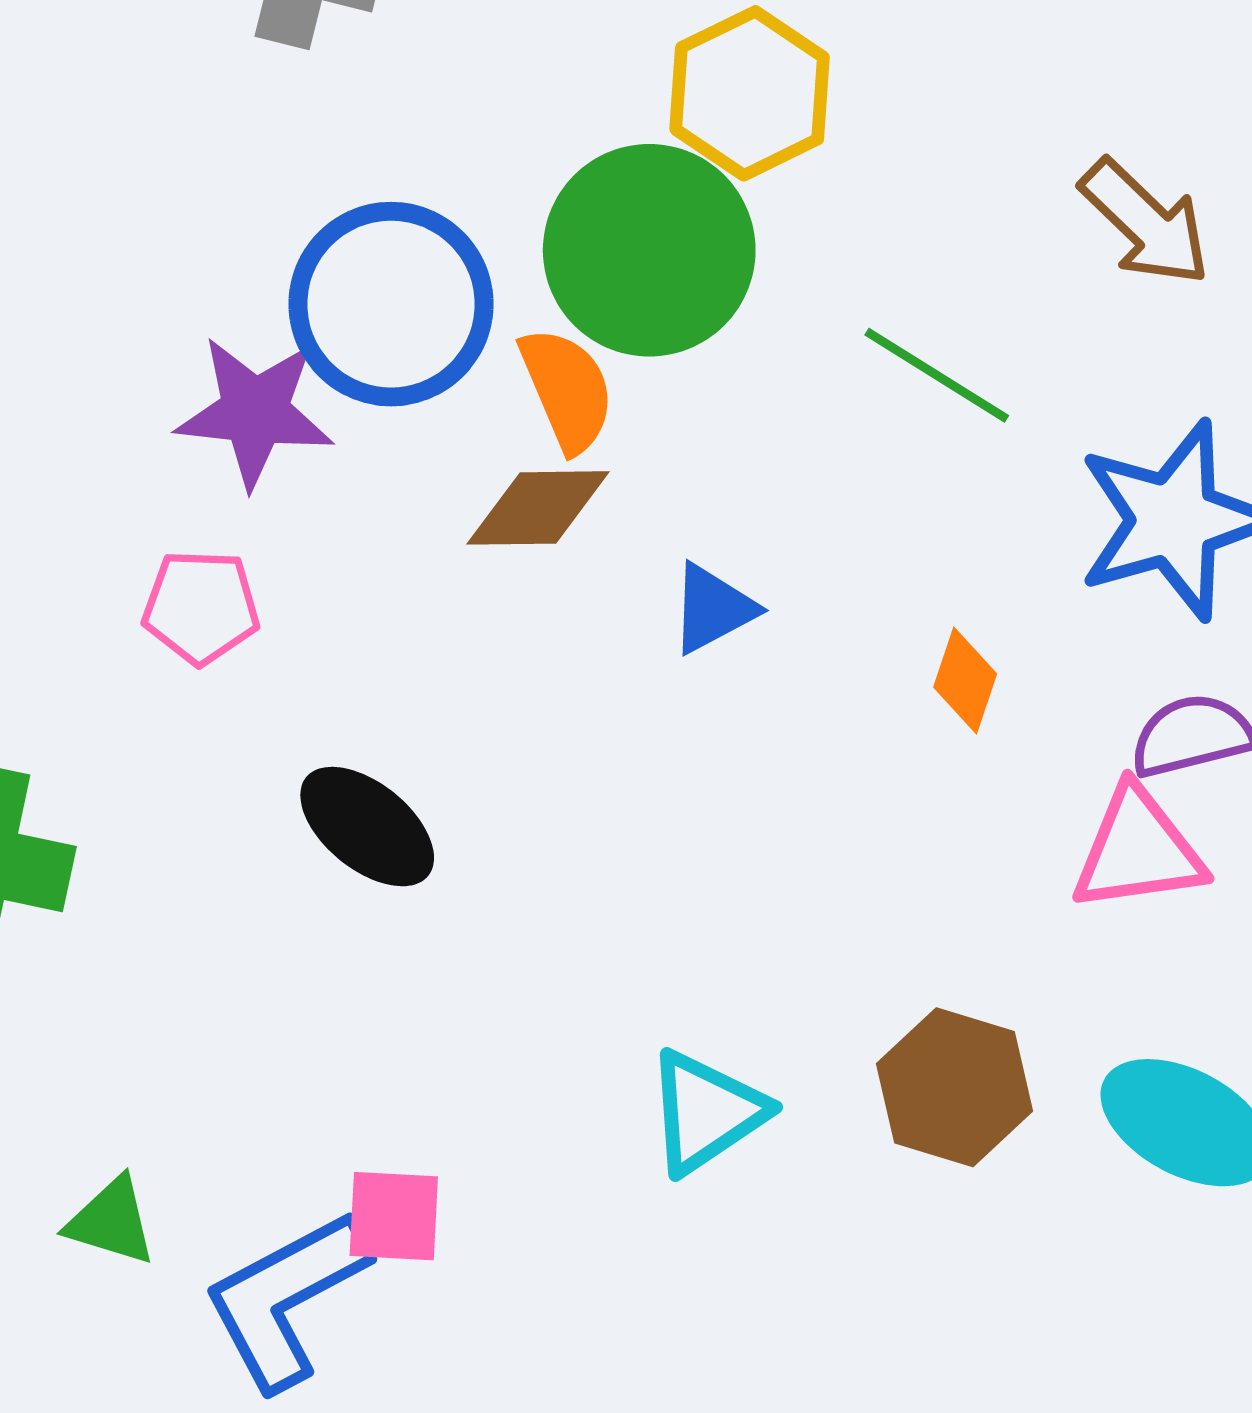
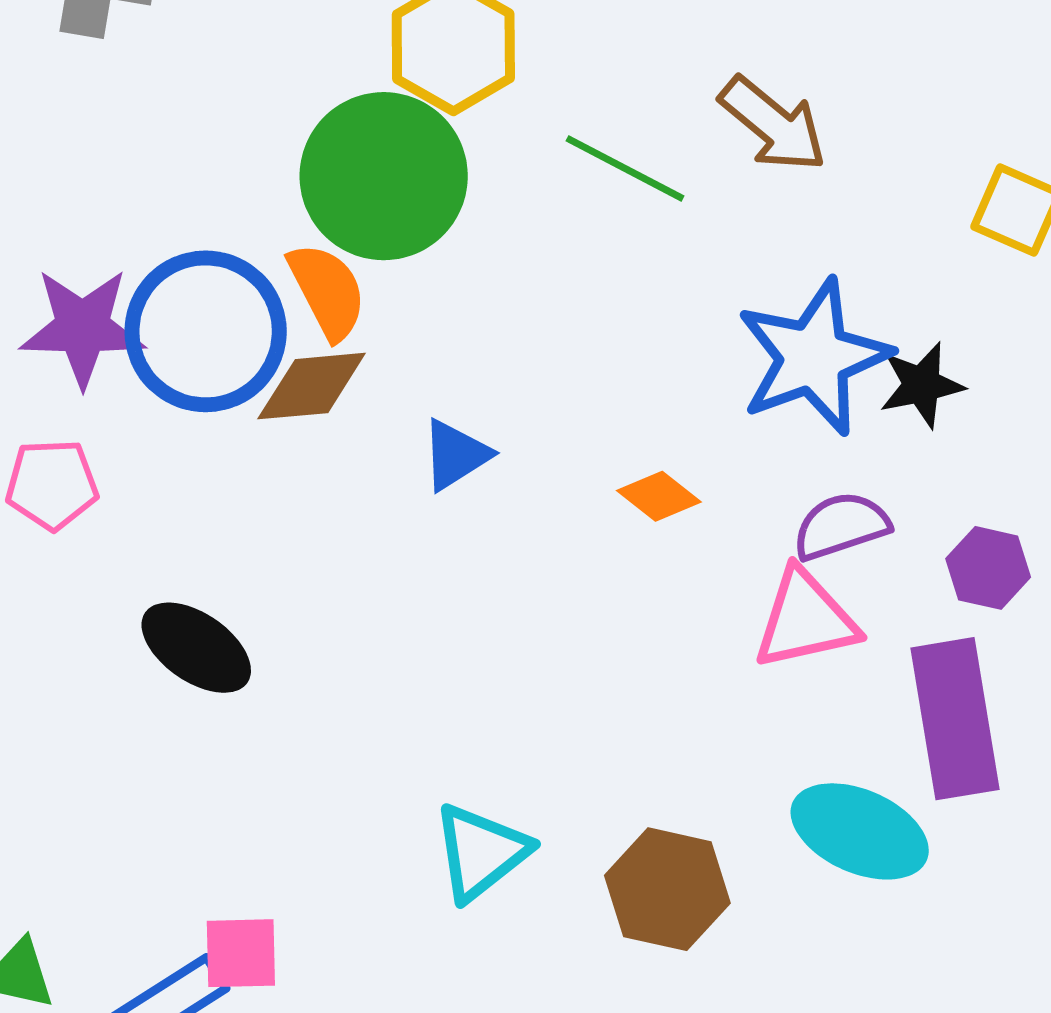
blue circle: (391, 304) -> (206, 331), moved
green line: (937, 375) -> (625, 168), moved
orange diamond: (965, 681) -> (659, 496), turned -66
brown hexagon: (955, 1087) -> (667, 889), moved

